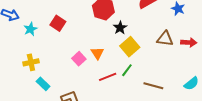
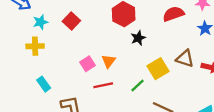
yellow square: (130, 47) -> (158, 69), moved
yellow cross: (31, 62) -> (35, 46), moved
red line: (108, 77) -> (103, 85), moved

